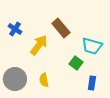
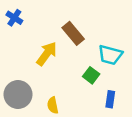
blue cross: (15, 29) -> (14, 18), moved
yellow semicircle: (44, 80) -> (53, 105), moved

